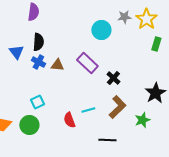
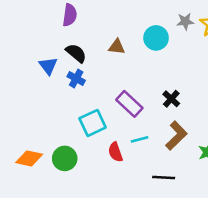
black semicircle: (38, 42) -> (76, 53), turned -54
purple rectangle: (87, 63) -> (129, 104), moved
brown triangle: (57, 65) -> (117, 47), moved
cyan square: (37, 102) -> (93, 123), moved, size x1.5

